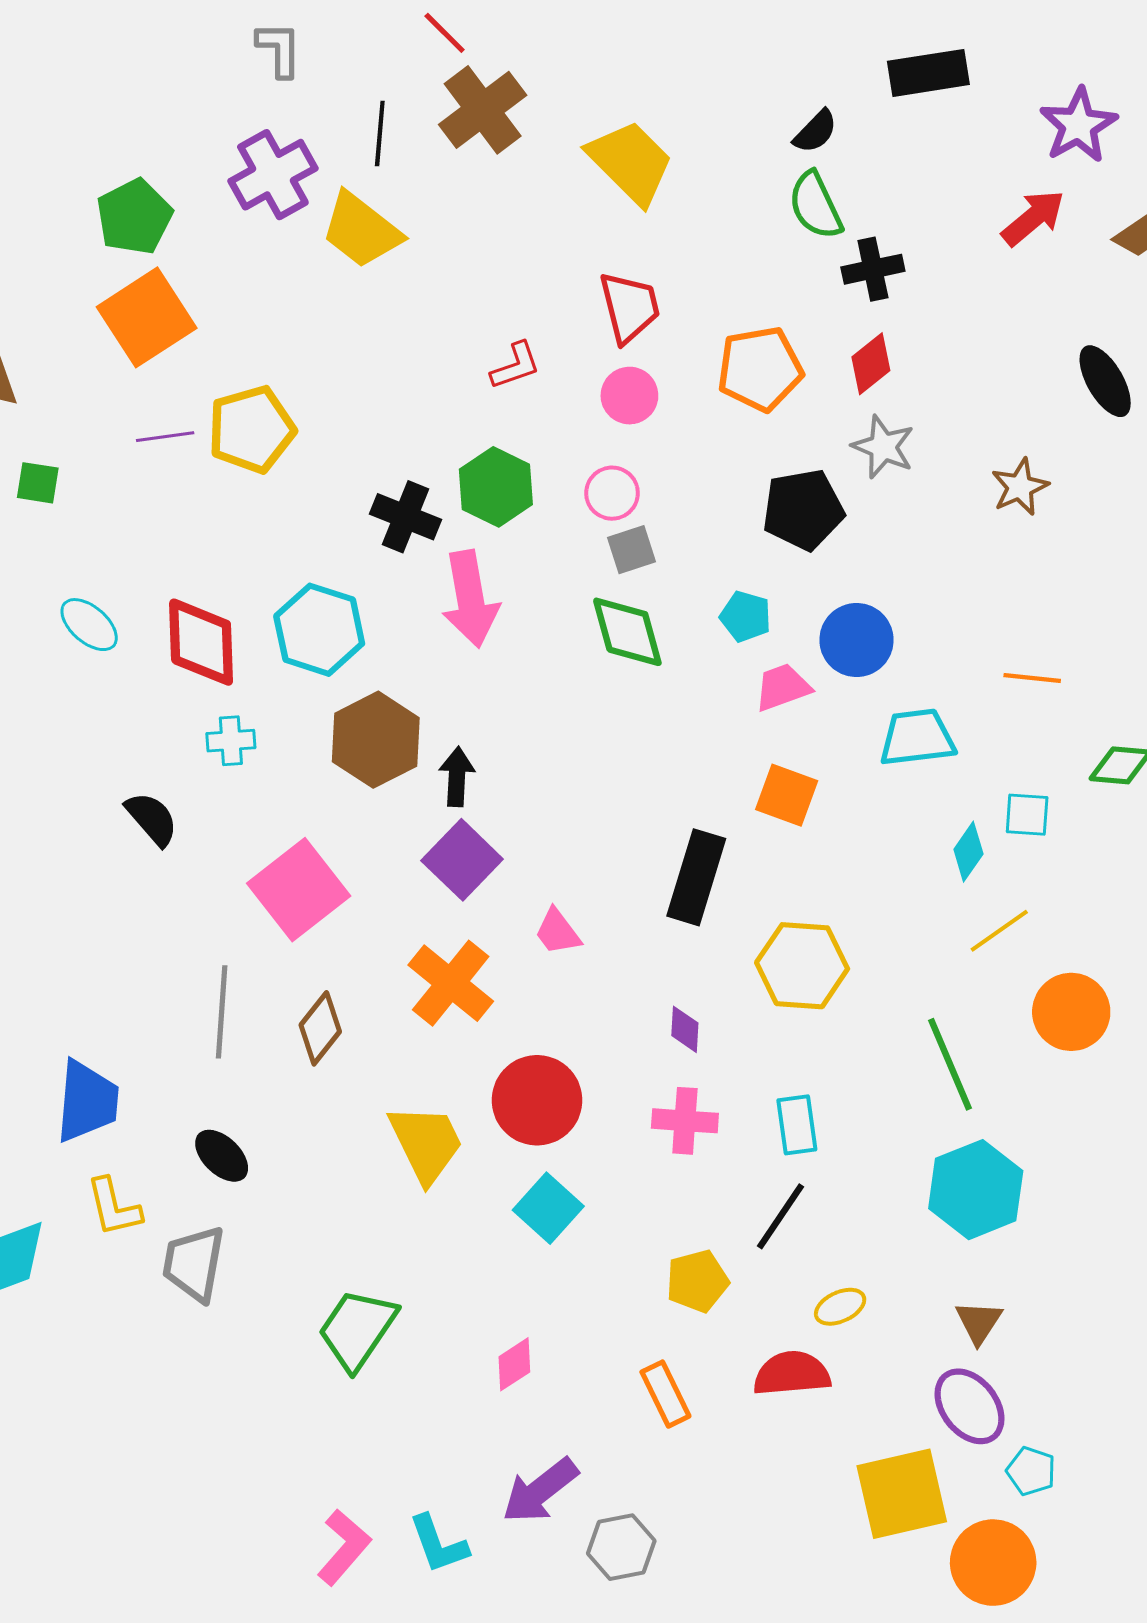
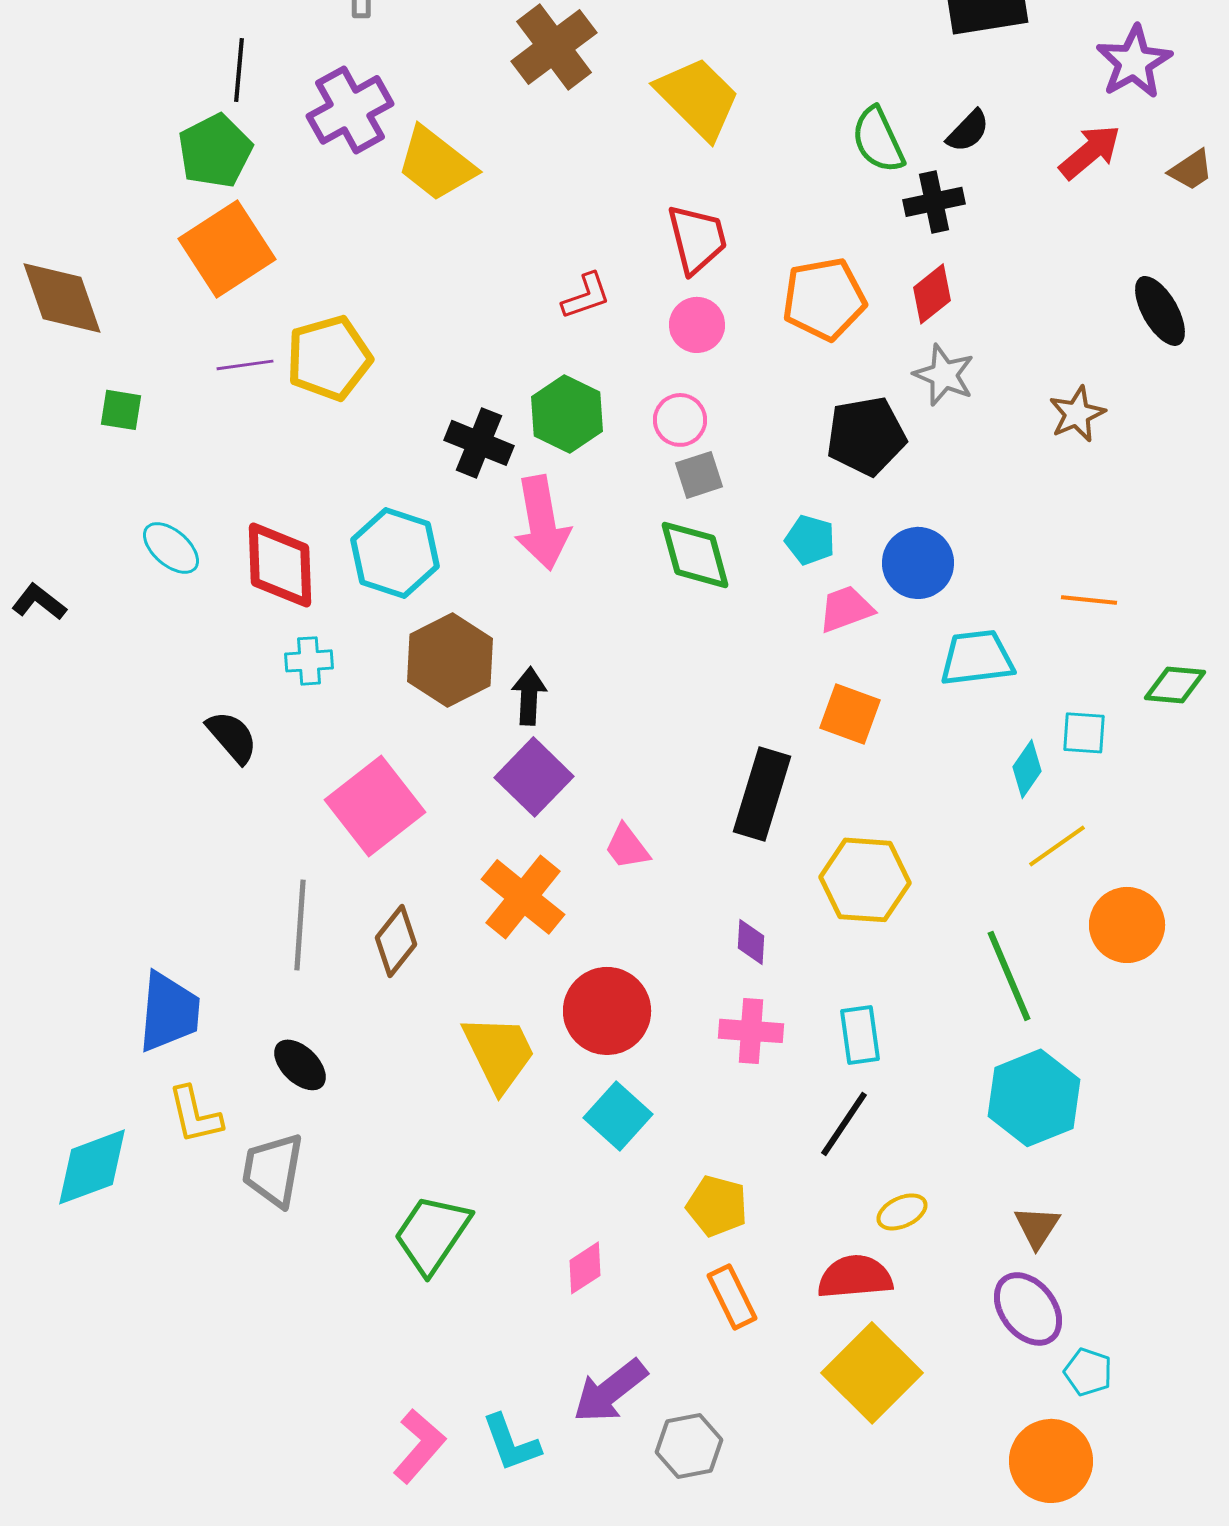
black semicircle: (815, 131) -> (968, 131), moved
black line: (380, 134) -> (239, 70), moved
yellow pentagon: (697, 1281) -> (717, 1206), moved, turned 30
yellow square: (902, 1494) -> (872, 1373), moved, turned -32

